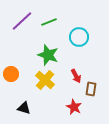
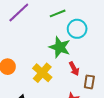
green line: (49, 22) -> (58, 13), moved
green star: (48, 55) -> (60, 47), moved

